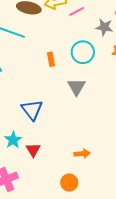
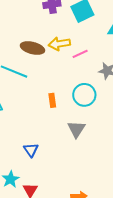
blue triangle: (32, 110) -> (31, 150), size x0.7

